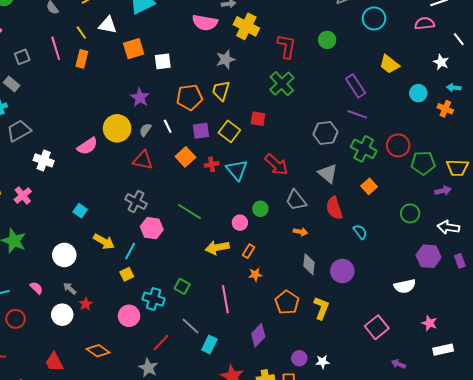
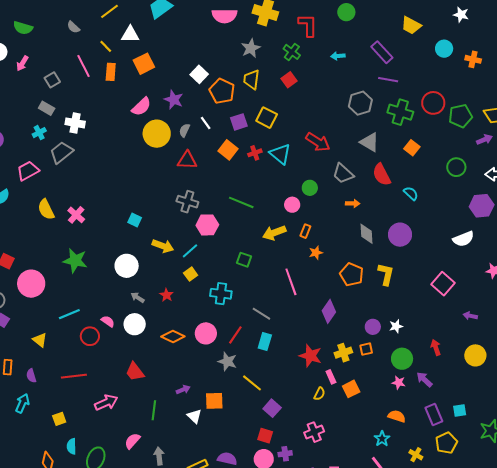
orange square: (134, 49) -> (144, 64), moved
white square: (163, 61) -> (199, 74), moved, turned -30
green cross: (282, 84) -> (292, 52), moved, size x0.7
cyan arrow: (454, 88) -> (338, 56), moved
orange pentagon: (189, 97) -> (222, 91), turned -30
red square: (258, 119) -> (289, 80), moved, turned -35
pink semicircle: (87, 146) -> (141, 107), moved
white cross: (44, 160) -> (75, 123), moved
cyan line: (130, 251) -> (190, 251), turned 30
green square: (182, 286) -> (244, 260), moved
pink semicircle: (36, 288) -> (108, 321), moved
red star: (86, 304) -> (166, 295), moved
pink circle: (129, 316) -> (206, 333), moved
cyan rectangle: (209, 345) -> (265, 342), moved
orange diamond: (98, 351) -> (173, 337), moved

